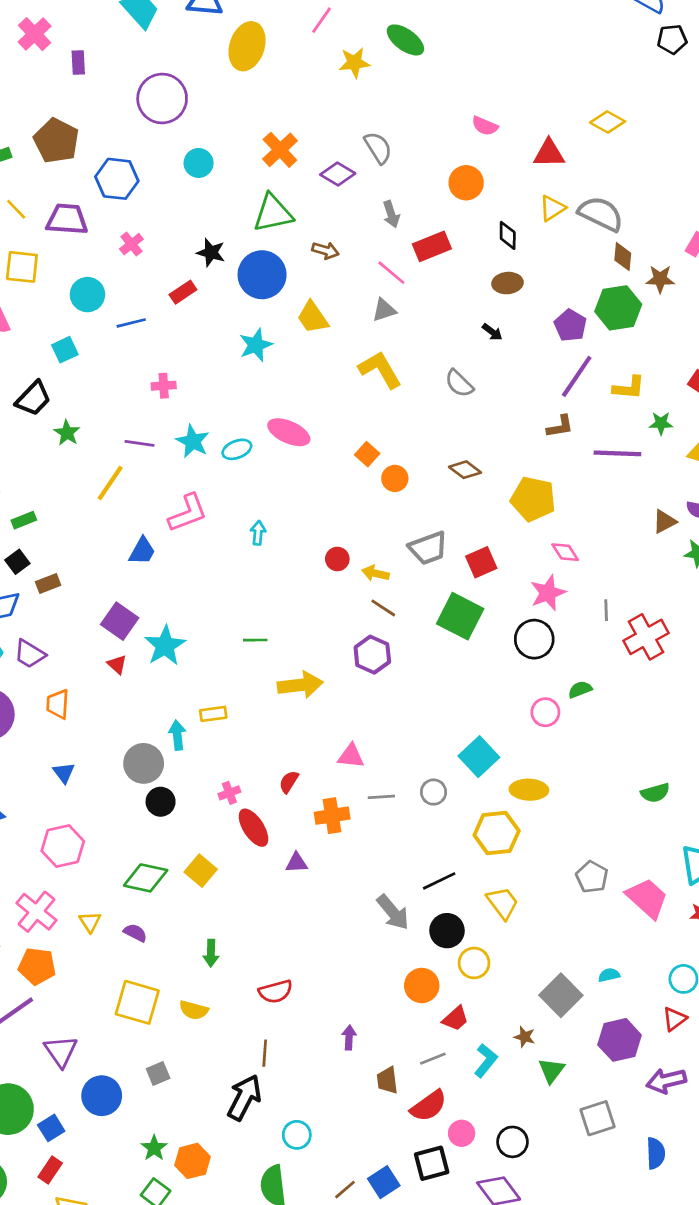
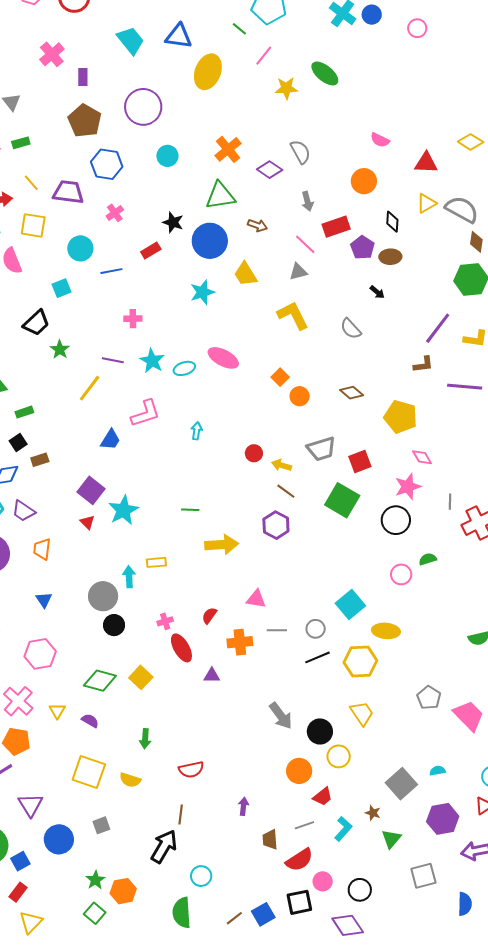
brown pentagon: (56, 141) -> (85, 121), moved
purple pentagon: (570, 325) -> (362, 248), moved
black line: (439, 881) -> (317, 657), moved

